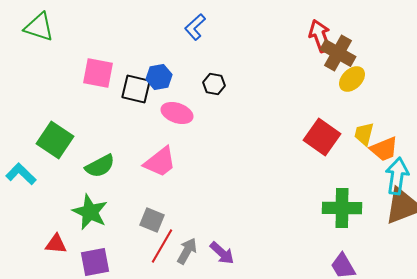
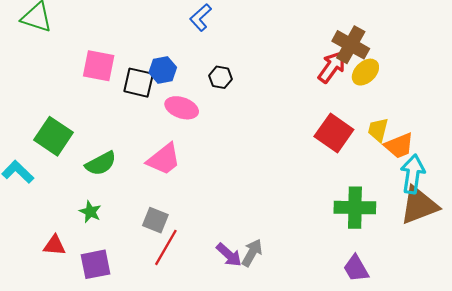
red arrow: (320, 36) -> (332, 67), moved, turned 56
green star: (90, 212) -> (90, 212), size x0.6
gray arrow: (187, 251) -> (252, 253), moved

